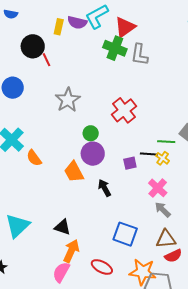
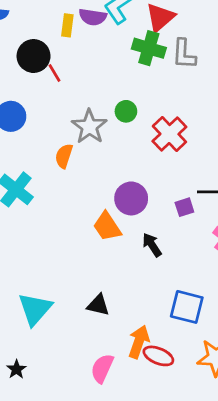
green circle: (91, 133) -> (126, 111), moved
orange semicircle: (34, 158) -> (64, 156), moved, turned 60
orange arrow: (71, 251) -> (139, 342), moved

